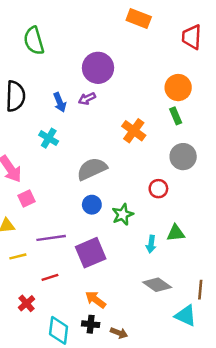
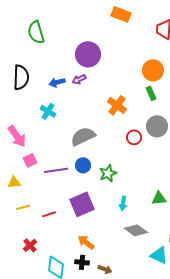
blue arrow: (60, 102) -> (57, 82), turned 98
red circle: (158, 189) -> (134, 137), moved
green triangle: (176, 233) -> (159, 198), moved
purple line: (51, 238) -> (56, 170), moved
cyan arrow: (151, 244) -> (123, 203), moved
red line: (50, 277) -> (49, 214), moved

